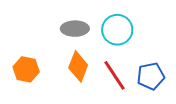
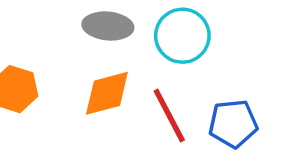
orange diamond: (78, 66) -> (107, 93), turned 48

